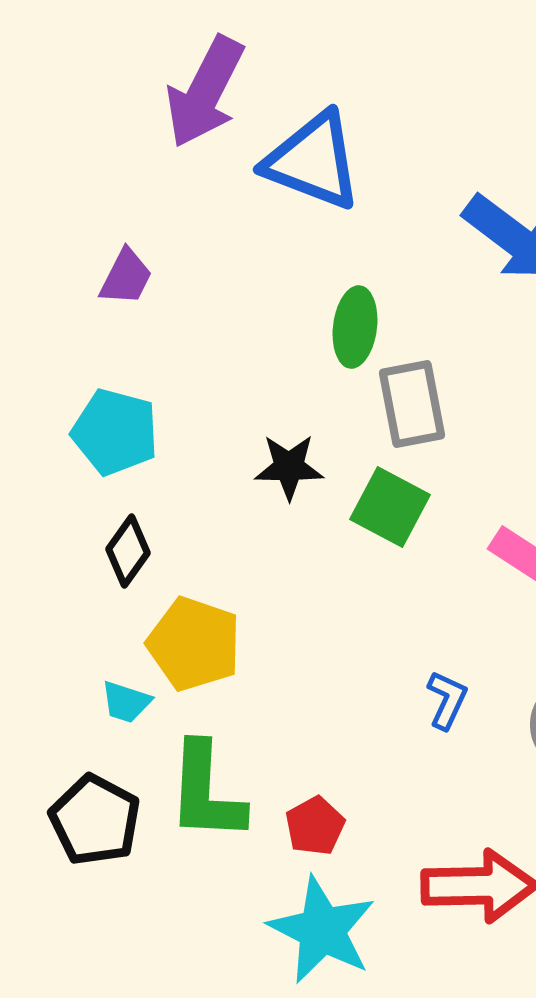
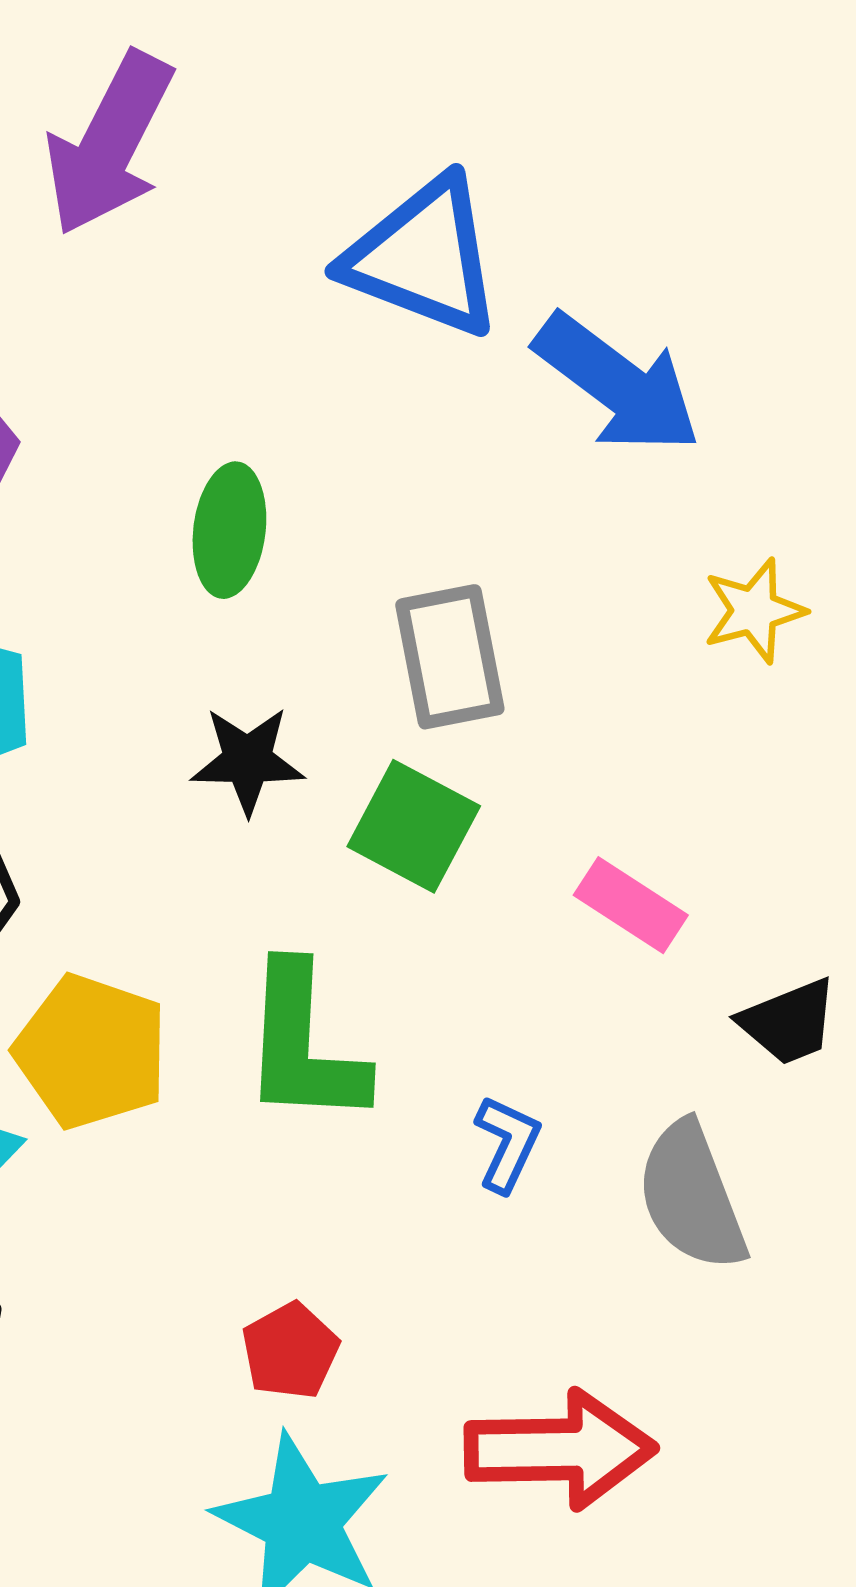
blue triangle: (313, 161) -> (424, 257), moved
green ellipse: (355, 327) -> (229, 530), moved
green L-shape: (206, 792) -> (303, 1045), moved

